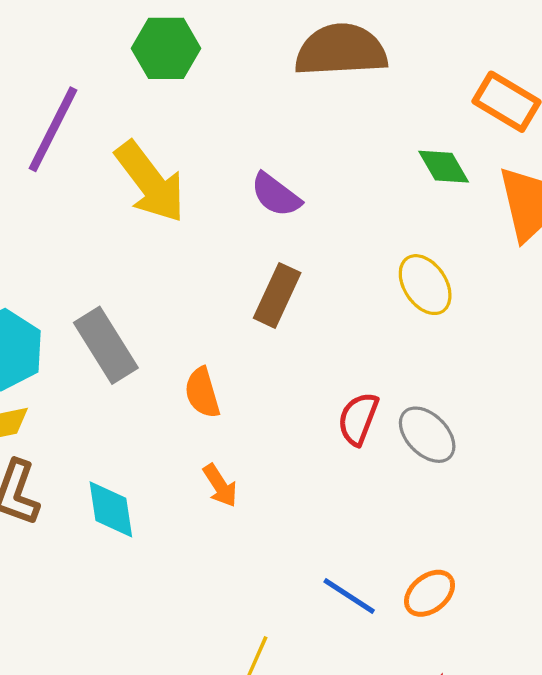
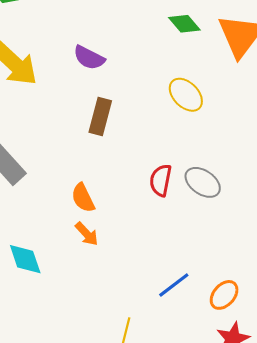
orange semicircle: (202, 393) -> (83, 198), moved
orange ellipse: (430, 593) -> (224, 295), moved
blue line: (349, 596) -> (174, 285), turned -60

